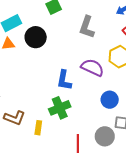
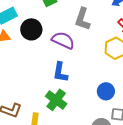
purple semicircle: (92, 68) -> (63, 40), moved
green cross: (60, 108) -> (56, 100), turned -30

